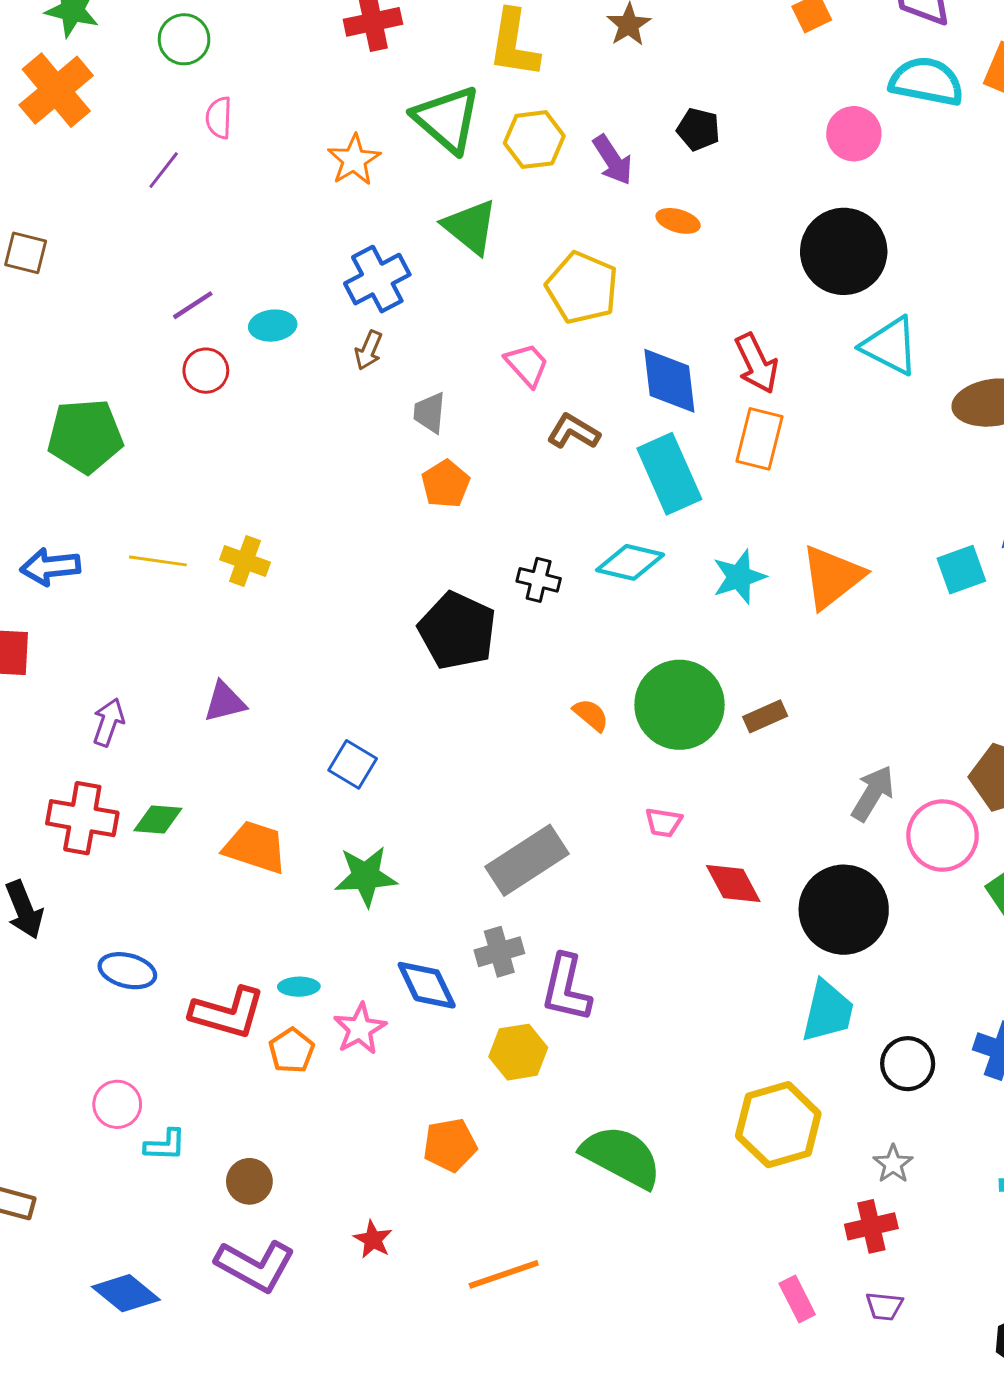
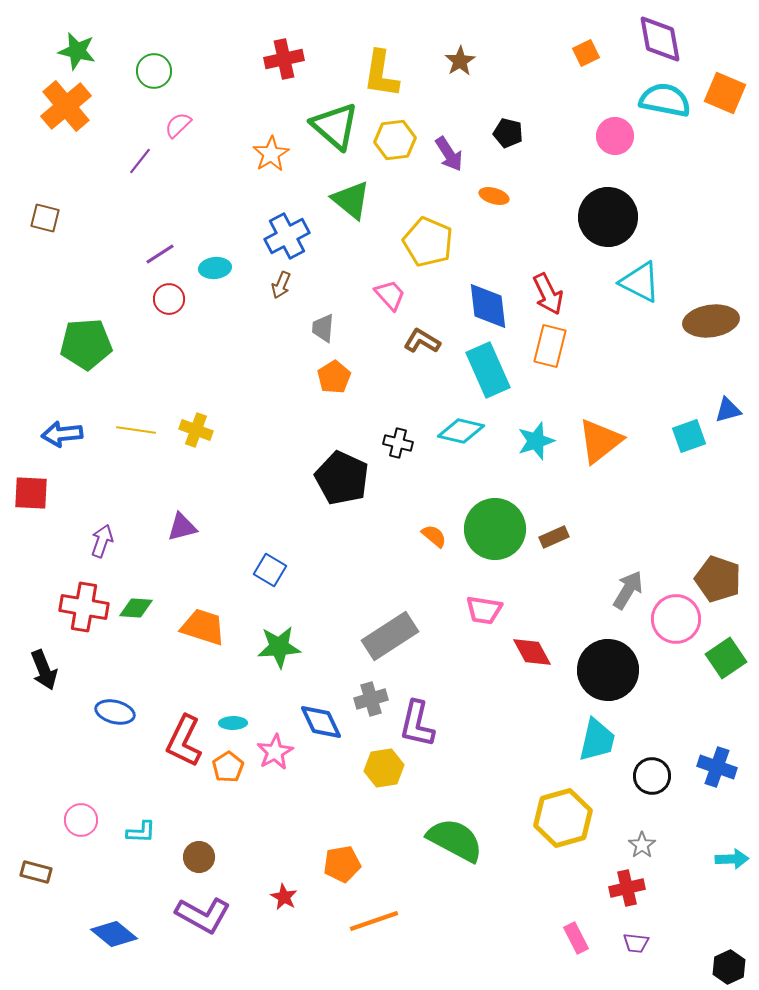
pink semicircle: (219, 118) -> (178, 125), turned 44
pink trapezoid: (664, 822) -> (484, 610), size x1.4
red L-shape: (228, 1013) -> (184, 741), turned 100
pink circle: (117, 1104) -> (81, 820), moved
orange pentagon: (450, 1145) -> (342, 864), moved

